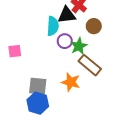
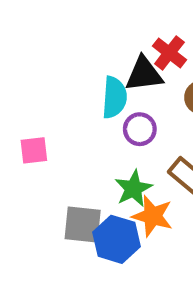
green star: (79, 46) -> (133, 188), moved
blue hexagon: (38, 103) -> (116, 239), moved

